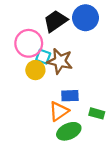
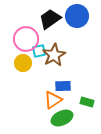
cyan square: (43, 57) -> (39, 51), turned -32
brown star: (60, 61) -> (54, 55), turned 30
yellow circle: (35, 70) -> (23, 63), moved

